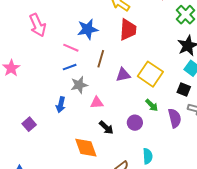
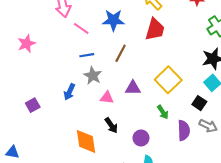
pink line: (71, 48) -> (81, 28), moved
purple triangle: (123, 75) -> (133, 88), moved
gray star: (79, 85) -> (93, 76), turned 30
purple circle: (135, 123) -> (141, 138), moved

